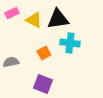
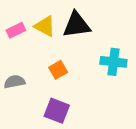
pink rectangle: (12, 13) -> (16, 30), moved
cyan cross: (70, 43) -> (113, 62), moved

